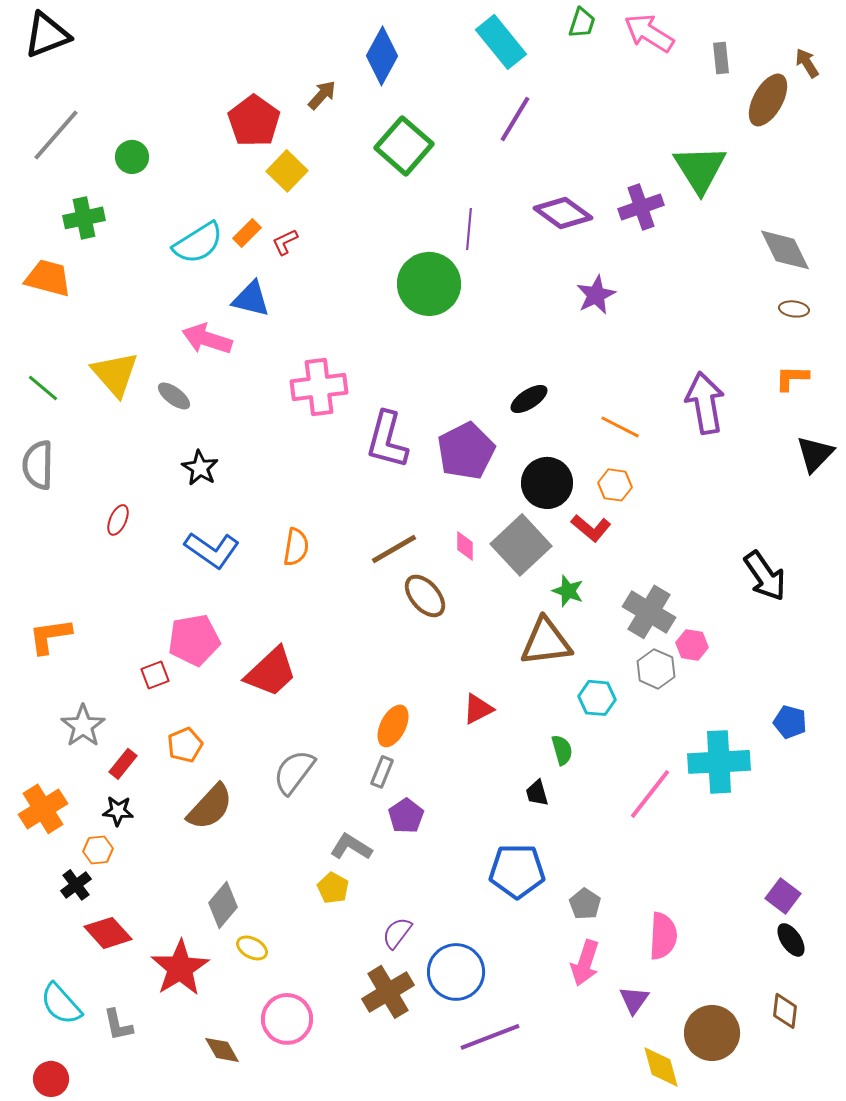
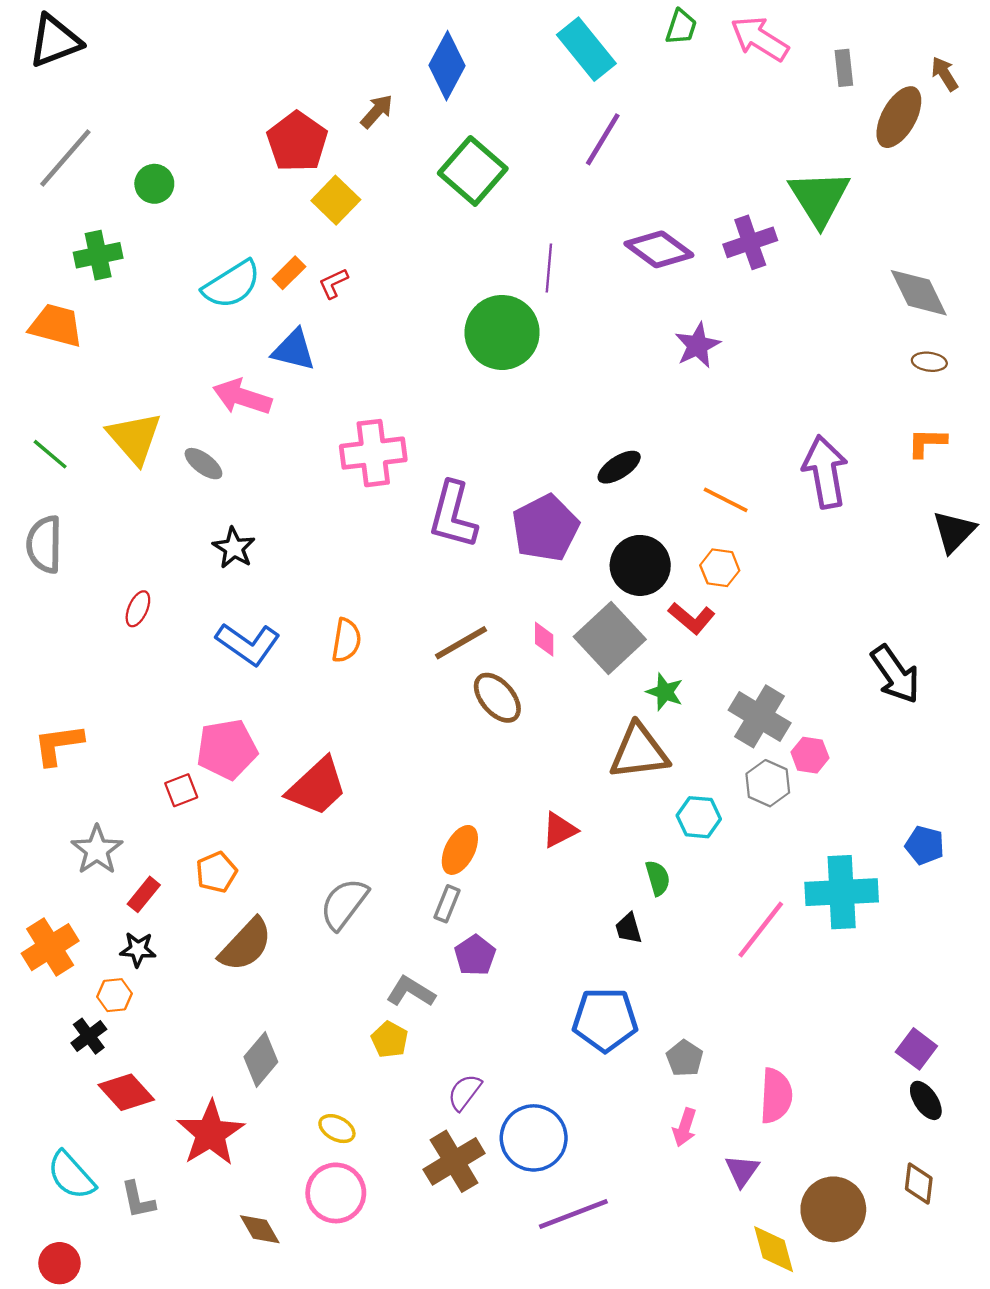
yellow ellipse: (252, 948) -> (337, 1129), moved
pink arrow: (585, 963) -> (685, 1127), size x0.7

